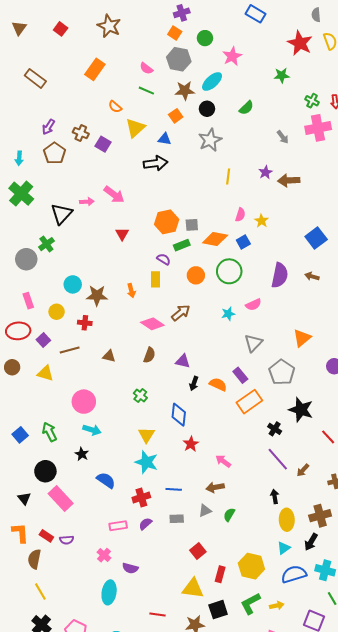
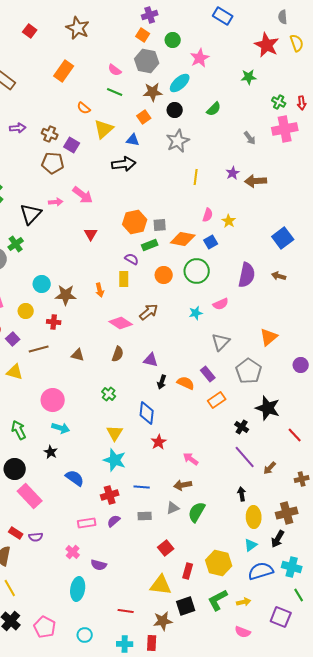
purple arrow: (48, 127) -> (18, 128), turned -126
brown pentagon: (55, 153) -> (53, 163), moved, turned -30
orange rectangle: (249, 402) -> (217, 400), size x0.7
green semicircle: (229, 515) -> (197, 512), size x1.5

